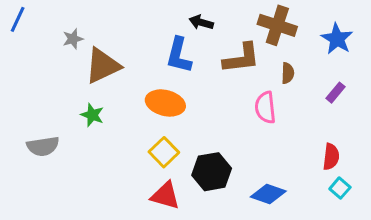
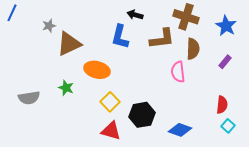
brown semicircle: (288, 73) -> (193, 49), size x1.5
orange ellipse: (165, 103) -> (97, 70), moved
green star: (92, 115) -> (66, 88), moved

